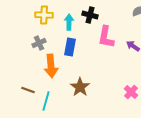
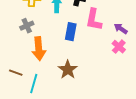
blue rectangle: (70, 47) -> (71, 32), moved
pink cross: (131, 92) -> (119, 47), moved

